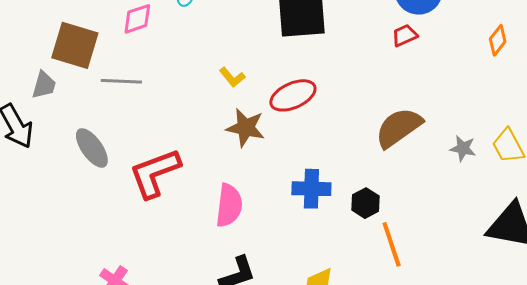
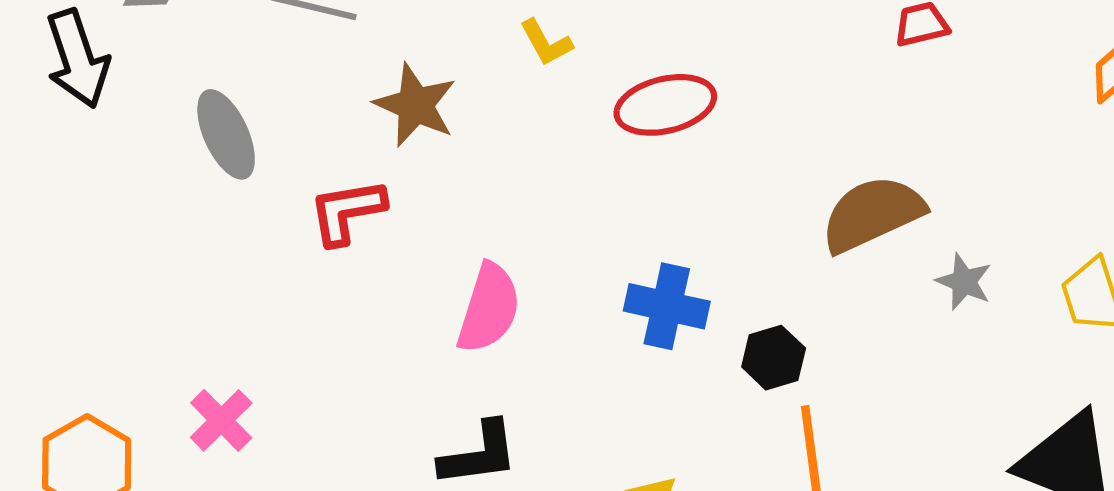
brown star: (246, 128) -> (415, 105), moved
gray star: (463, 148) -> (964, 282), moved
red L-shape: (155, 173) -> (347, 212), size x0.7

